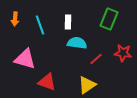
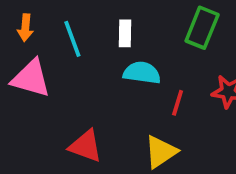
pink triangle: (25, 59) -> (31, 78), moved
red line: (96, 59) -> (178, 103), turned -32

